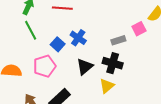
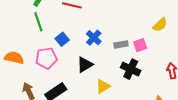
pink square: (139, 29) -> (140, 45), moved
blue cross: (78, 38) -> (94, 38), moved
black cross: (113, 63) -> (131, 69), moved

